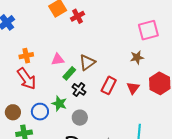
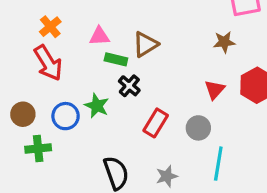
orange cross: (26, 56) -> (50, 27), turned -32
green rectangle: (69, 73) -> (116, 59), turned 56
red rectangle: (109, 85) -> (156, 123), moved
gray circle: (80, 118) -> (198, 128), moved

